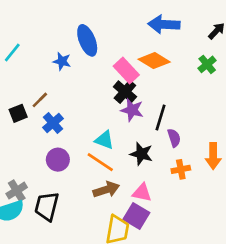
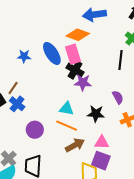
blue ellipse: (87, 40) -> (52, 53), moved
orange diamond: (154, 61) -> (78, 35), moved
pink rectangle: (126, 71) -> (73, 54), turned 36
black line: (160, 117) -> (120, 60), moved
blue cross: (53, 123) -> (17, 104), moved

